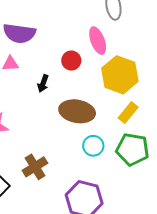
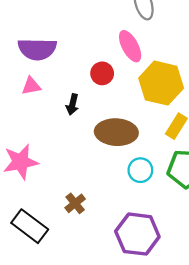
brown cross: (35, 167) -> (75, 203), size x0.7

